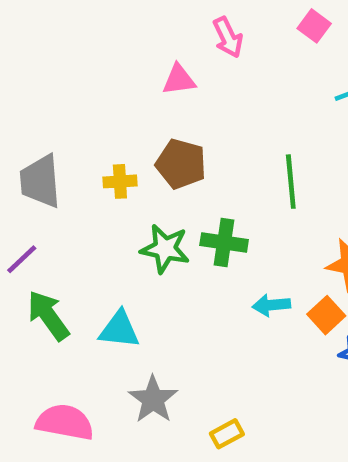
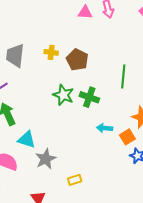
pink triangle: (179, 80) -> (85, 12), moved
yellow cross: (120, 181) -> (51, 52), moved
cyan triangle: (119, 330) -> (27, 140), moved

